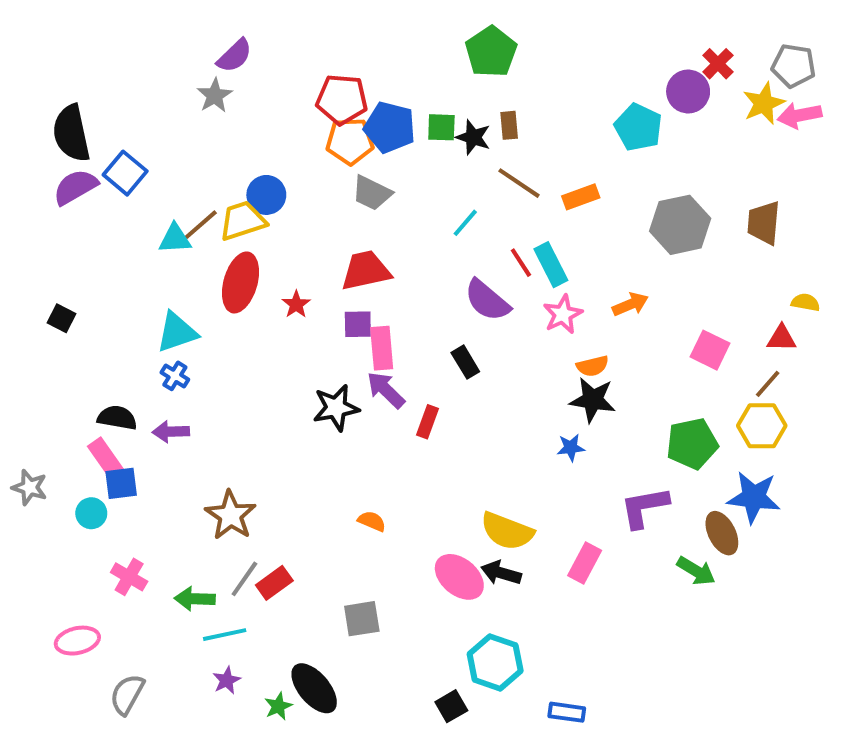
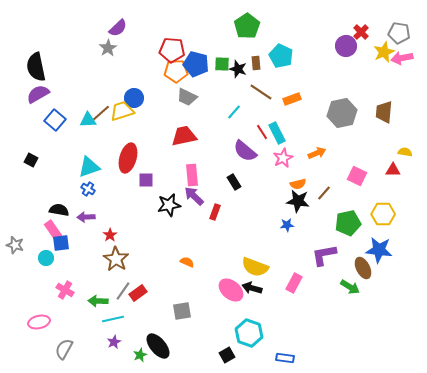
cyan pentagon: (638, 127) -> (281, 56), moved
blue square: (125, 173) -> (55, 120), moved
red ellipse: (240, 282) -> (128, 158), moved
red star: (296, 304) -> (110, 235), moved
purple square: (358, 324) -> (146, 180), moved
brown line: (768, 384) -> (324, 193), moved

